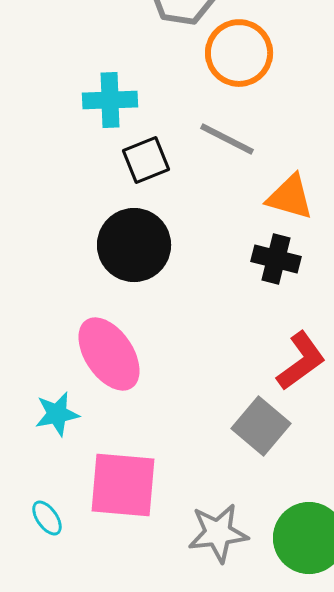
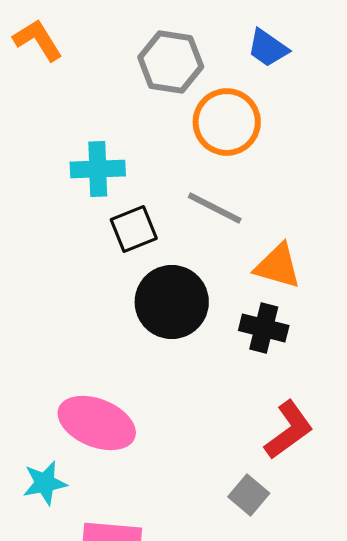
black circle: (134, 245) -> (172, 302), moved
pink ellipse: (109, 354) -> (97, 423), turned -34
gray square: (261, 426) -> (249, 495), size x0.7

